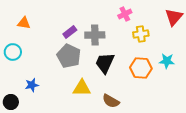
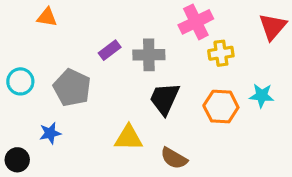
pink cross: (125, 14) -> (196, 22), size x1.5
orange triangle: (24, 23) -> (47, 17), moved
gray pentagon: (69, 56) -> (72, 88), moved

